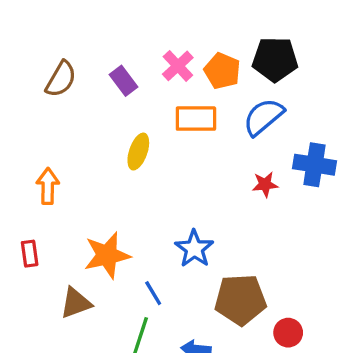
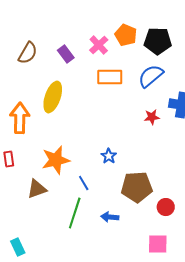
orange pentagon: (222, 71) -> (126, 35), moved
yellow ellipse: (138, 152) -> (53, 97), moved, size x1.4
orange arrow: (48, 186) -> (20, 118), size x1.4
blue star: (194, 249) -> (109, 156), size x0.7

